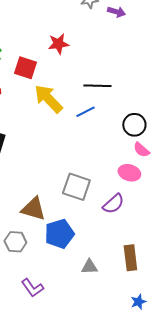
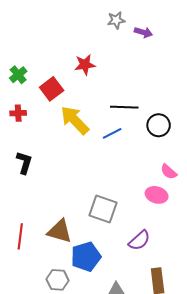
red square: (25, 68) -> (52, 89), turned 35
black circle: (134, 125) -> (159, 125), moved
purple semicircle: (113, 204) -> (139, 240), moved
gray hexagon: (15, 242) -> (58, 280), moved

